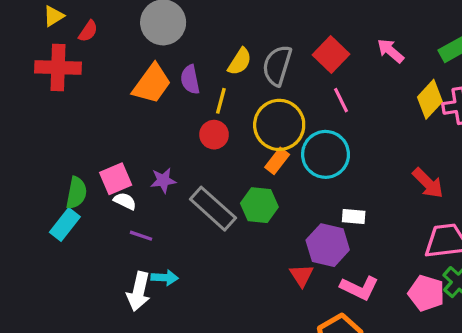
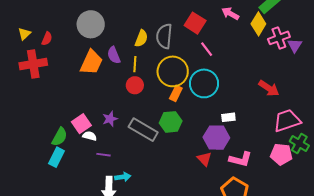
yellow diamond: (430, 99) -> (258, 24), moved
green semicircle: (76, 193) -> (60, 137), turned 30

